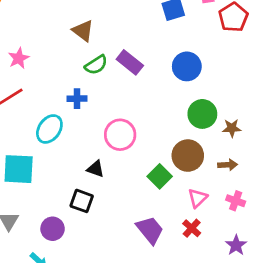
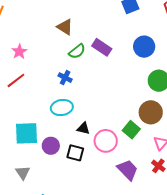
blue cross: (77, 99) -> (65, 78), turned 32
cyan ellipse: (49, 129) -> (62, 107), moved, turned 50
pink circle: (120, 135) -> (106, 141), moved
purple circle: (53, 229) -> (51, 146), moved

